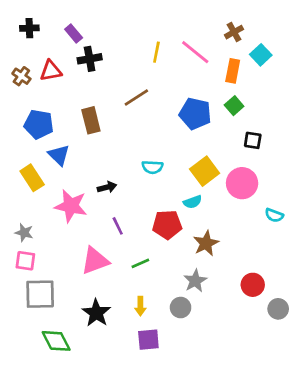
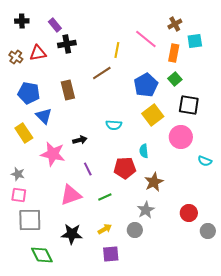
yellow line: (156, 52) -> (117, 50), moved
cyan square: (261, 55) -> (195, 41), turned 35
blue pentagon: (195, 114) -> (146, 85), turned 30
black square: (253, 140) -> (189, 105), size x1.5
yellow square: (205, 171) -> (153, 115), moved
cyan semicircle: (193, 202) -> (144, 151), turned 104
yellow arrow: (140, 306) -> (105, 229), turned -120
black star: (96, 313) -> (72, 234), turned -30

